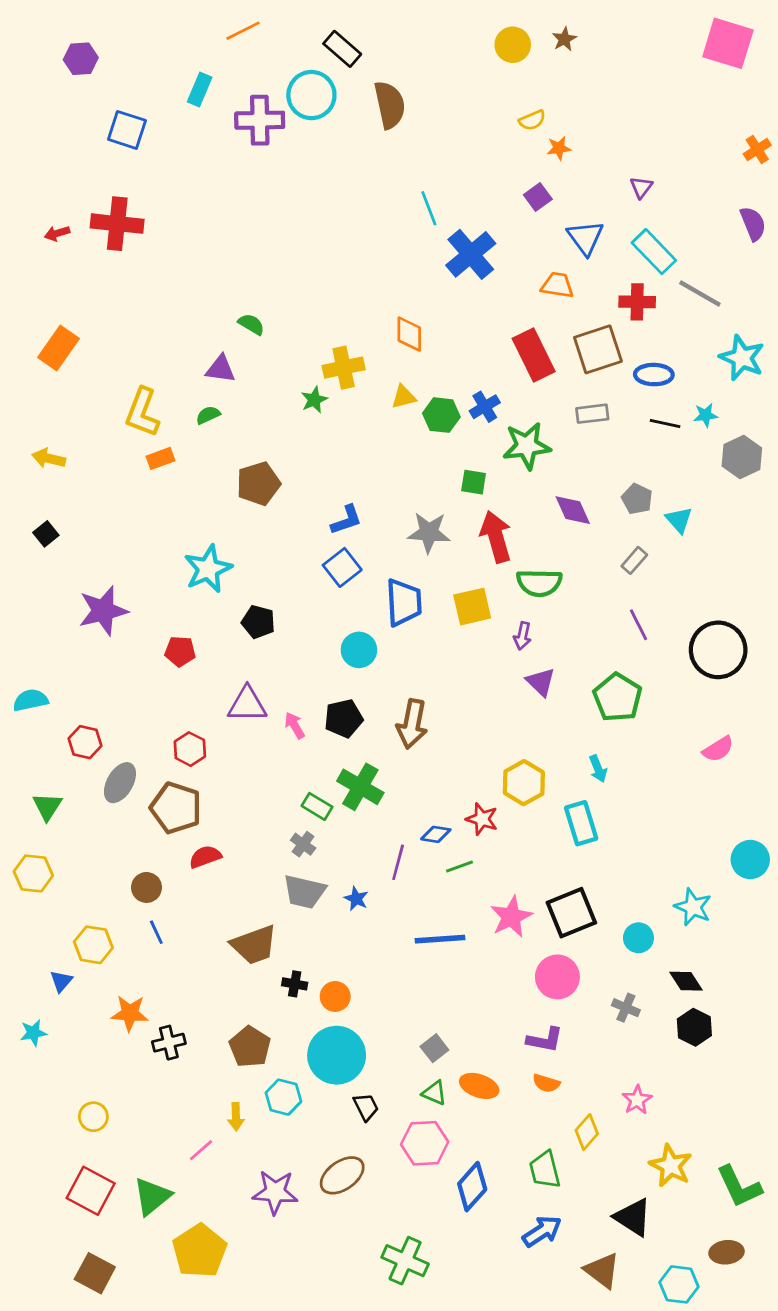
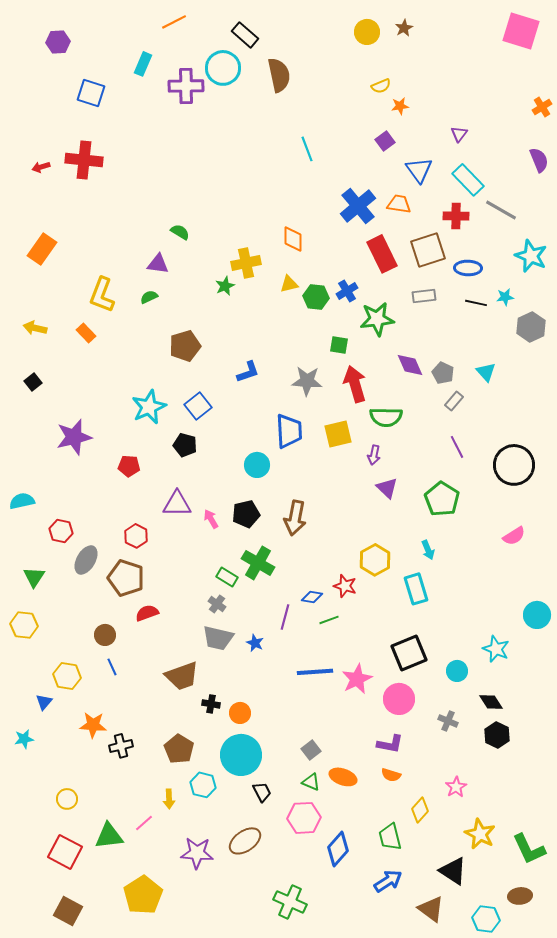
blue cross: (471, 254) -> (358, 206), moved
orange rectangle: (160, 458) -> (86, 333), moved, turned 66
gray pentagon: (637, 499) -> (443, 373), moved
blue square: (342, 567) -> (198, 406), moved
pink star: (511, 917) -> (357, 679), moved
green triangle: (152, 1196) -> (109, 836), moved, turned 32

